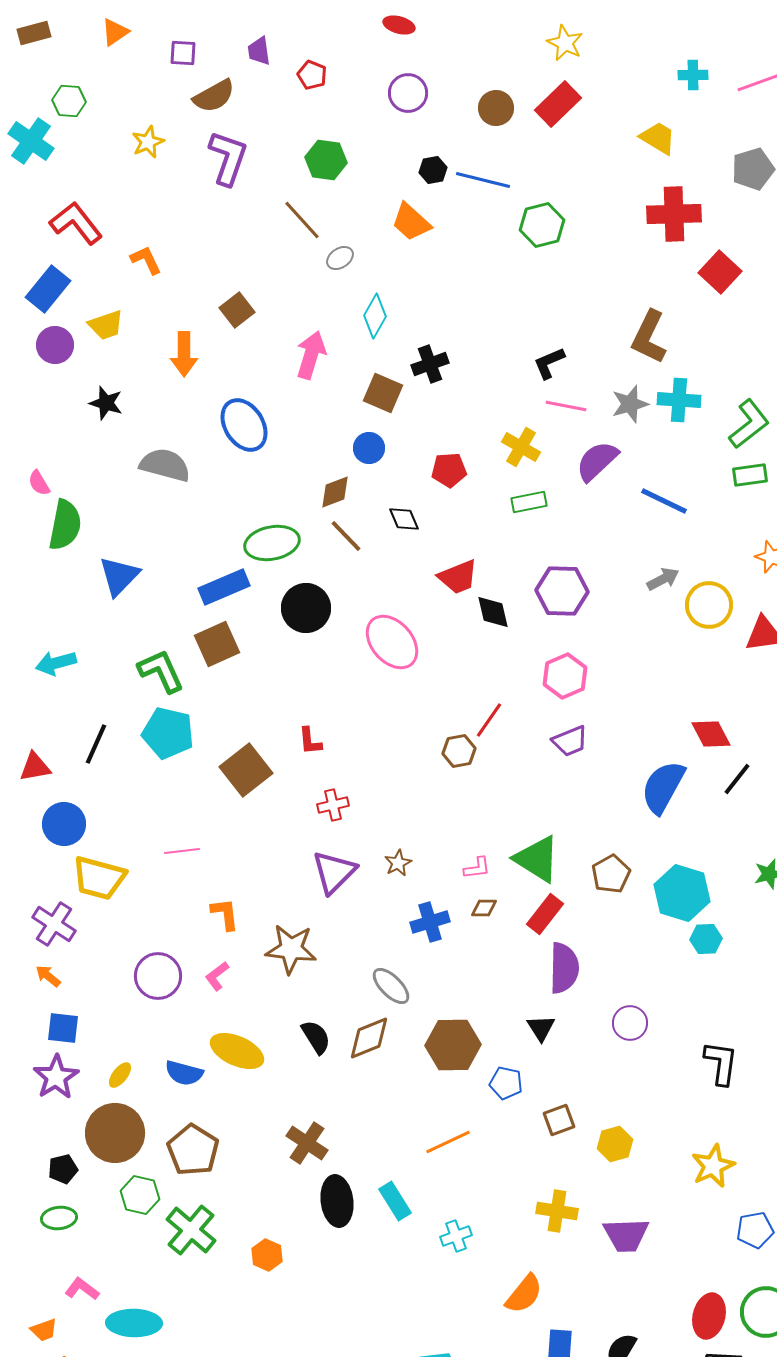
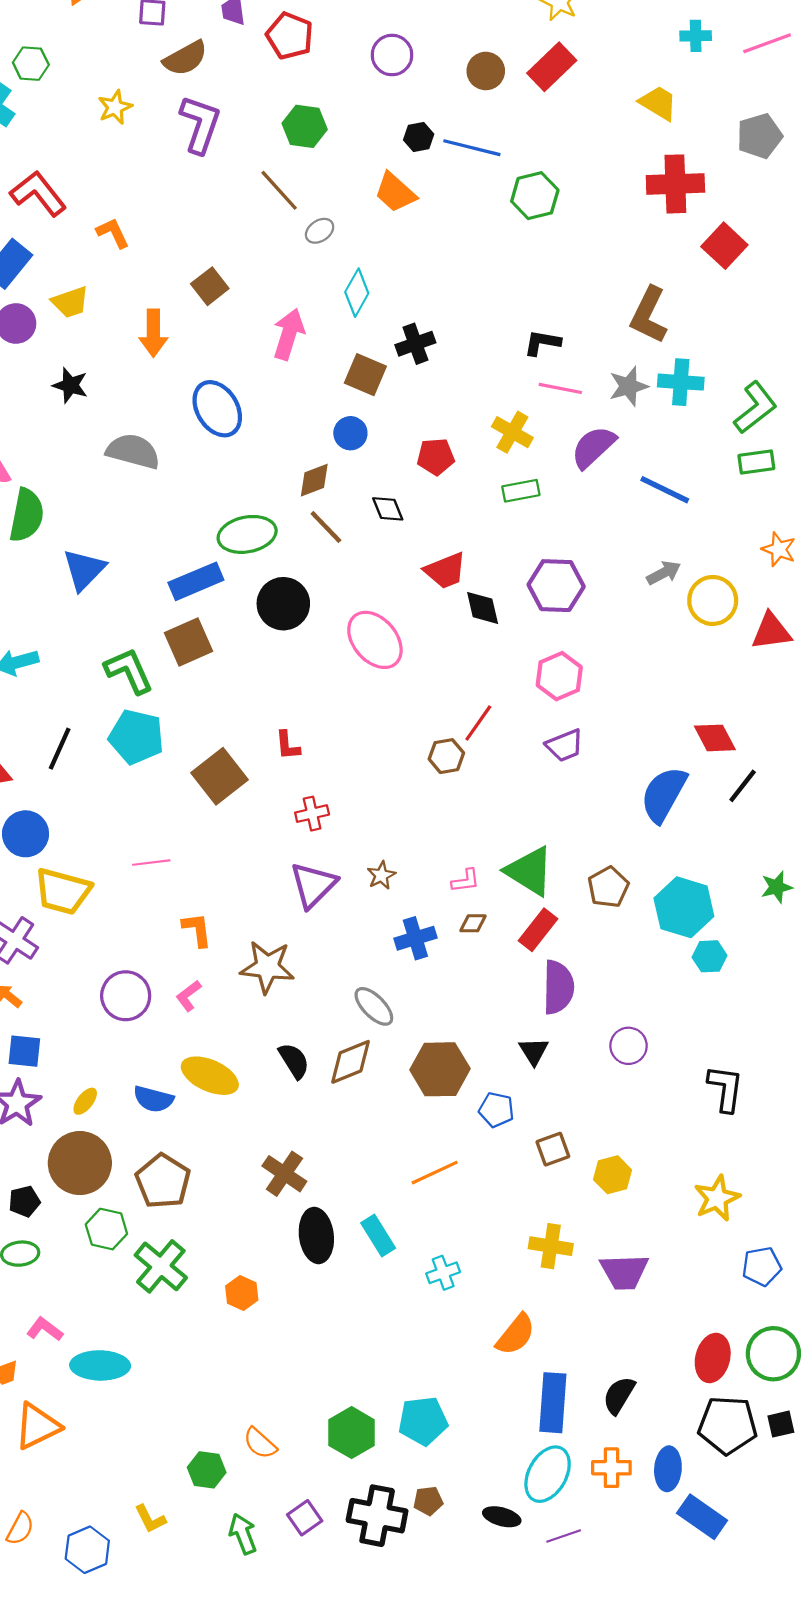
red pentagon: (312, 75) -> (290, 36), size x1.5
black L-shape: (549, 363) -> (542, 343), turned 33

